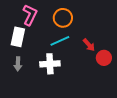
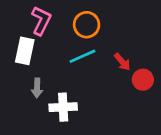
gray arrow: (18, 64) -> (37, 88), moved
white cross: (50, 64) -> (63, 107), moved

